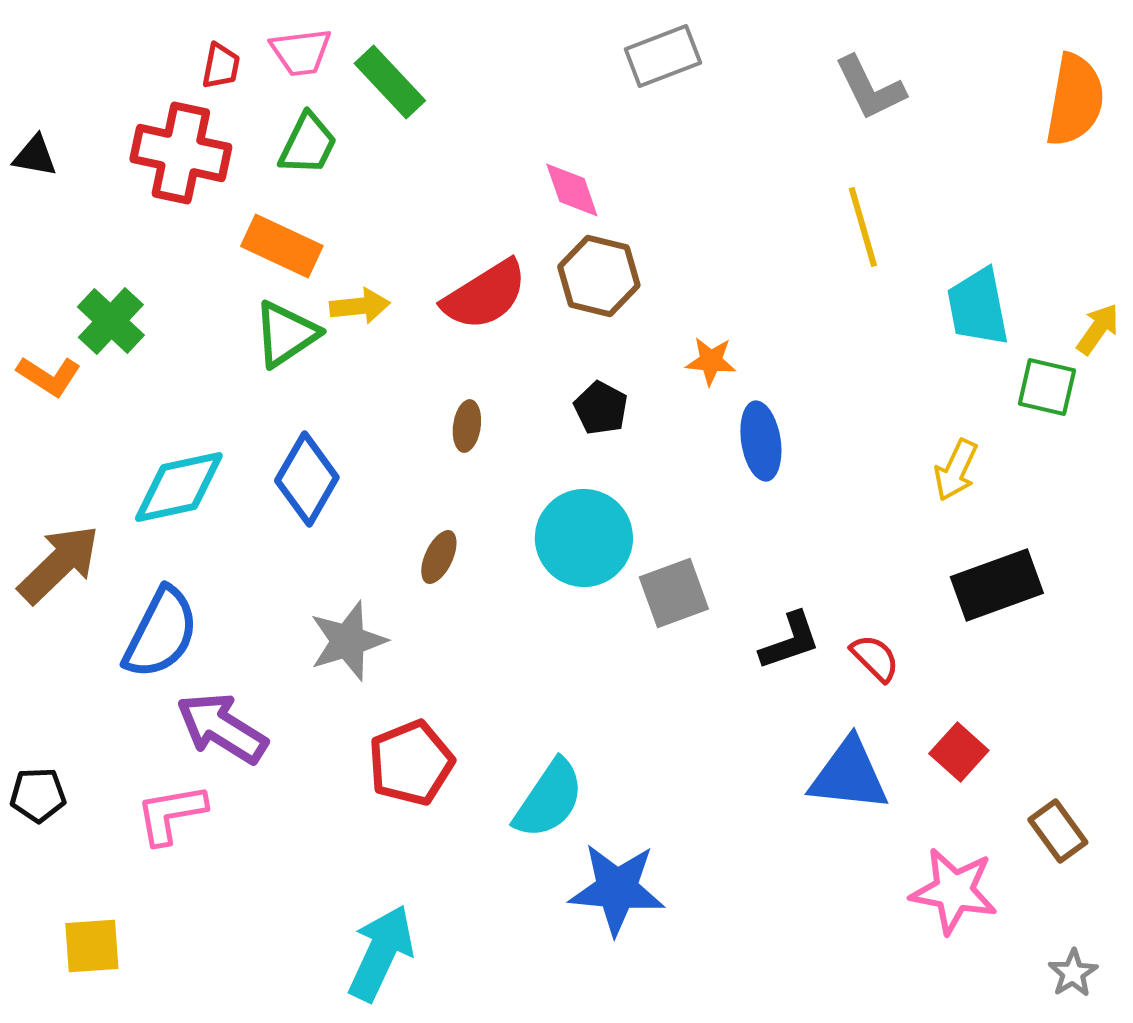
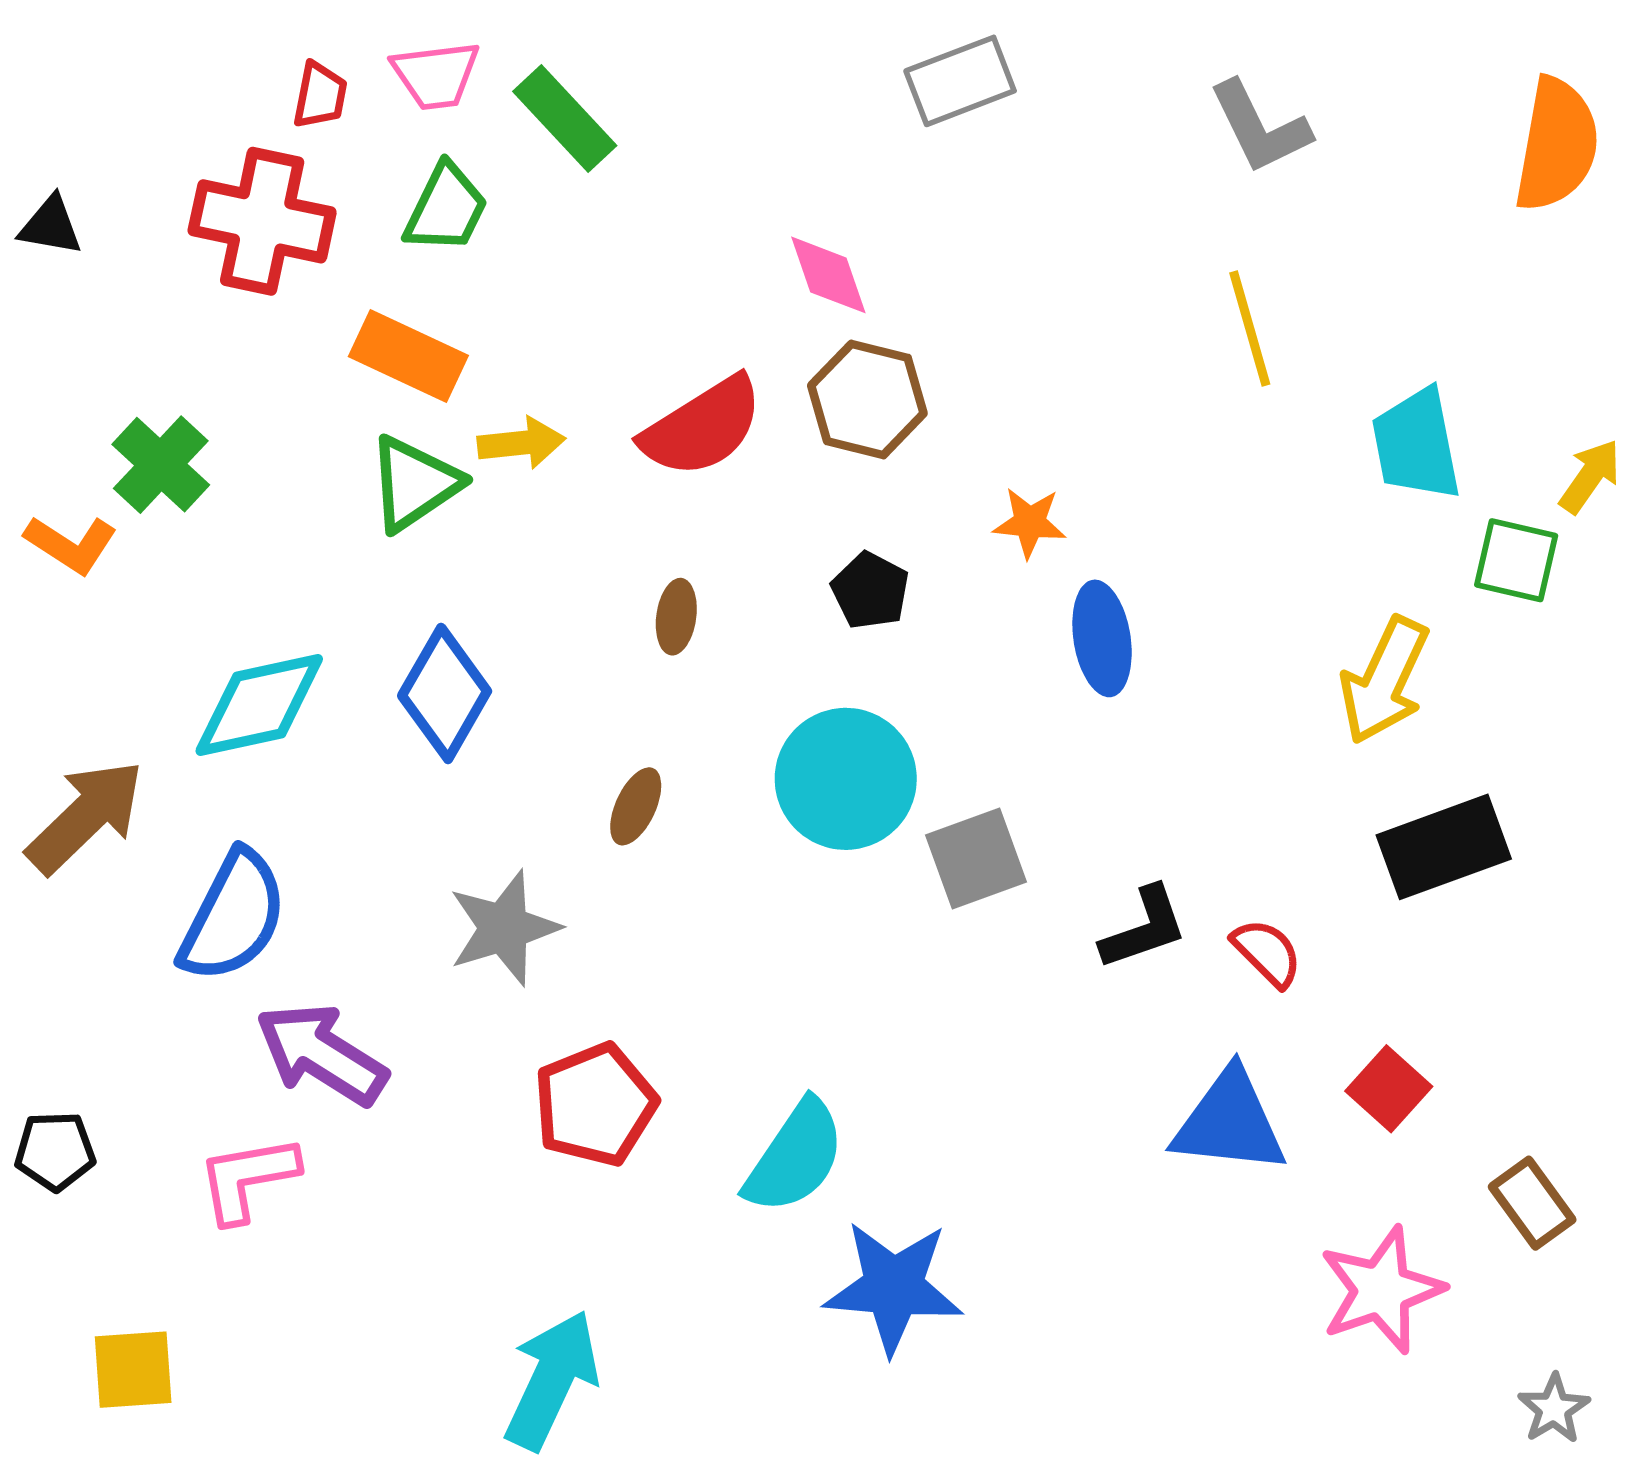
yellow arrow: (956, 470) -> (1384, 680), size x1.4
pink star: (954, 891) -> (1381, 1290), turned -30

